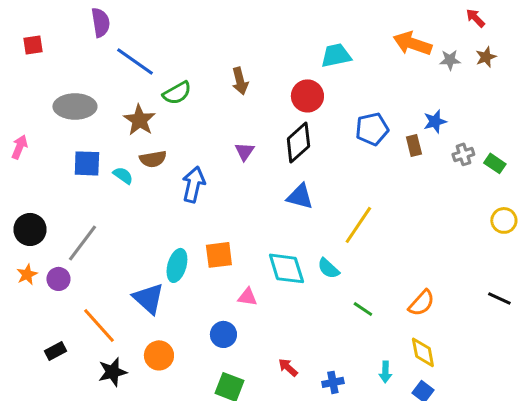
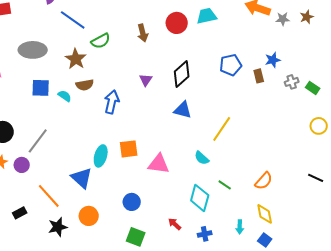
red circle: (307, 96) -> (177, 23), moved
cyan diamond: (286, 268) -> (200, 198), moved, turned 32
pink triangle: (247, 297) -> (159, 164), moved, size x1.6

